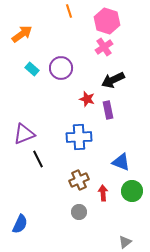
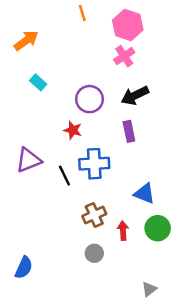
purple circle: (61, 68) -> (90, 99), moved
red star: (87, 99) -> (73, 130), moved
black line: (38, 159) -> (64, 176), moved

